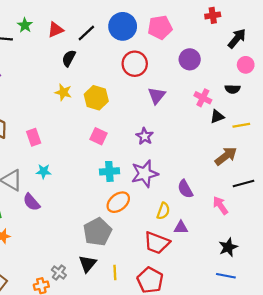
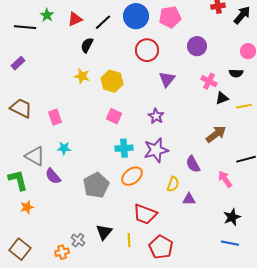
black arrow: (237, 38) -> (242, 15), moved
brown arrow: (226, 156) -> (216, 134), moved
gray pentagon: (97, 232) -> (96, 185), moved
red trapezoid: (157, 243) -> (145, 214), moved

